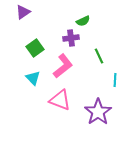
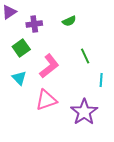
purple cross: (71, 38) -> (34, 24), moved
pink triangle: (60, 100) -> (46, 100), turned -40

